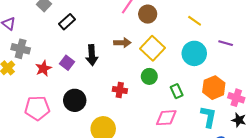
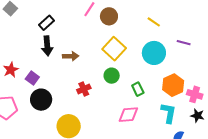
black rectangle: (67, 22) -> (47, 23), moved
brown arrow: (122, 43) -> (71, 56), moved
black arrow: (92, 55) -> (47, 46), moved
purple square: (67, 63) -> (32, 78), moved
red cross: (120, 90) -> (84, 89), turned -32

